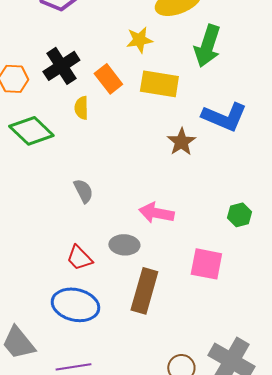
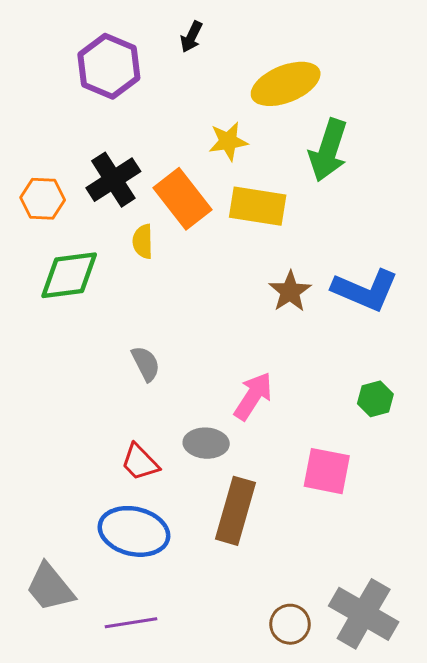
orange rectangle: (108, 79) -> (183, 199), size x1.4
blue L-shape: (224, 117) -> (365, 290), moved
green diamond: (31, 131) -> (69, 275), turned -51
pink arrow: (156, 213) -> (253, 396), turned 112

